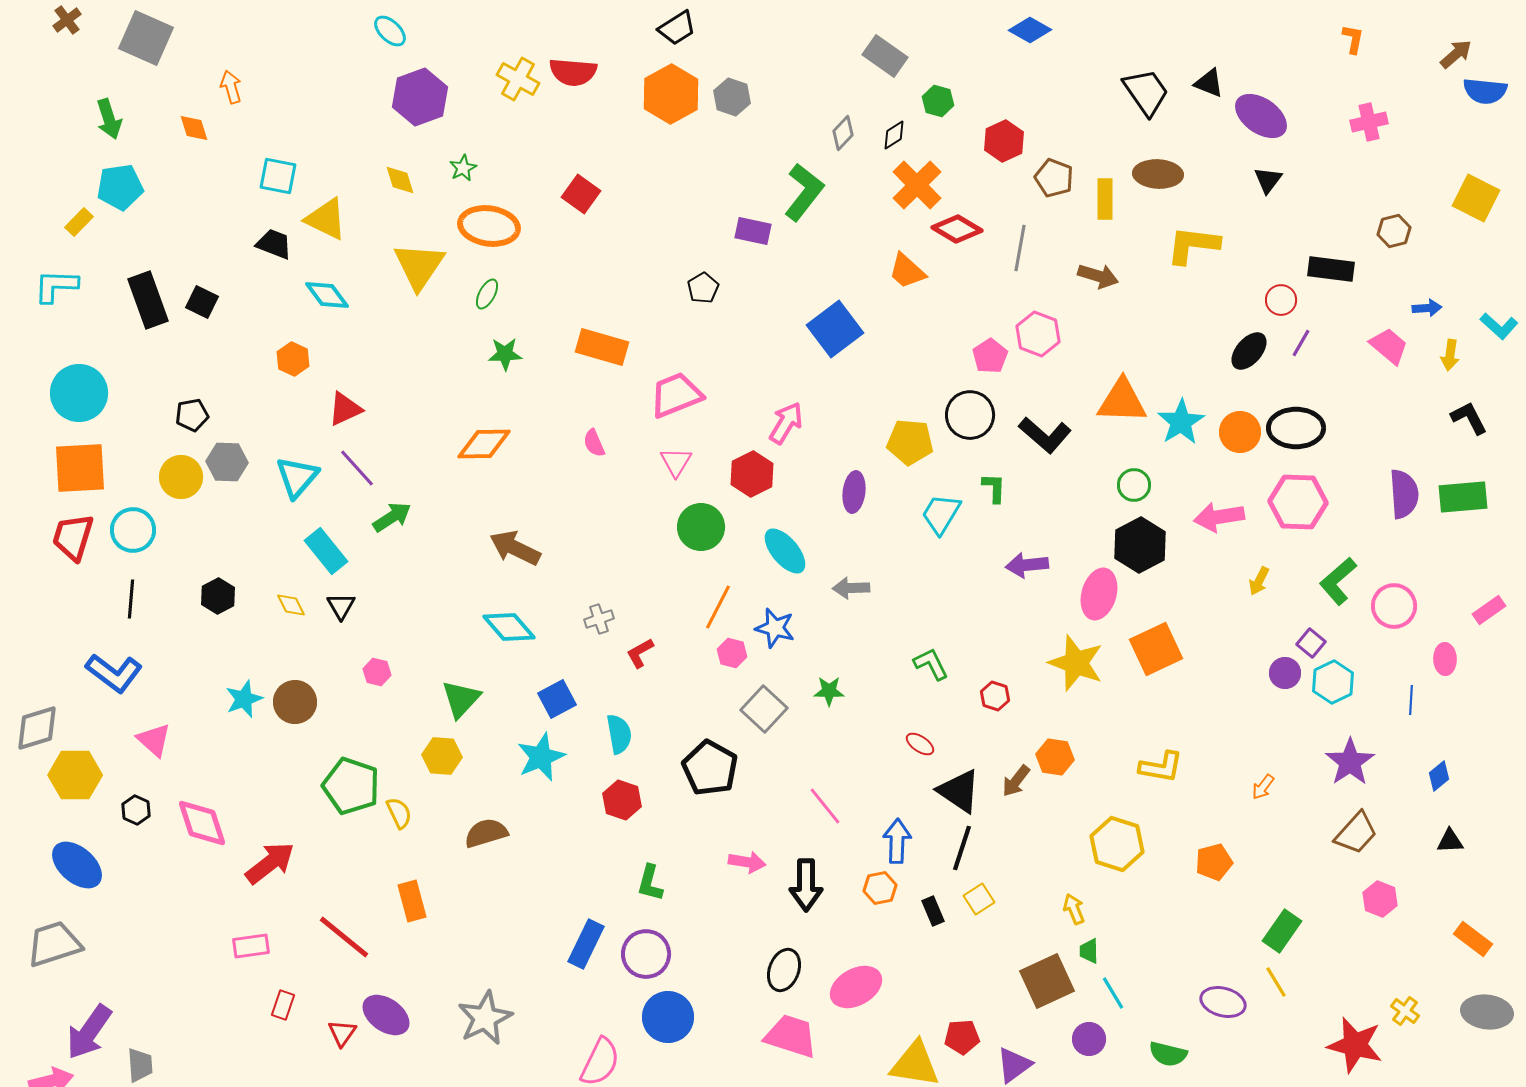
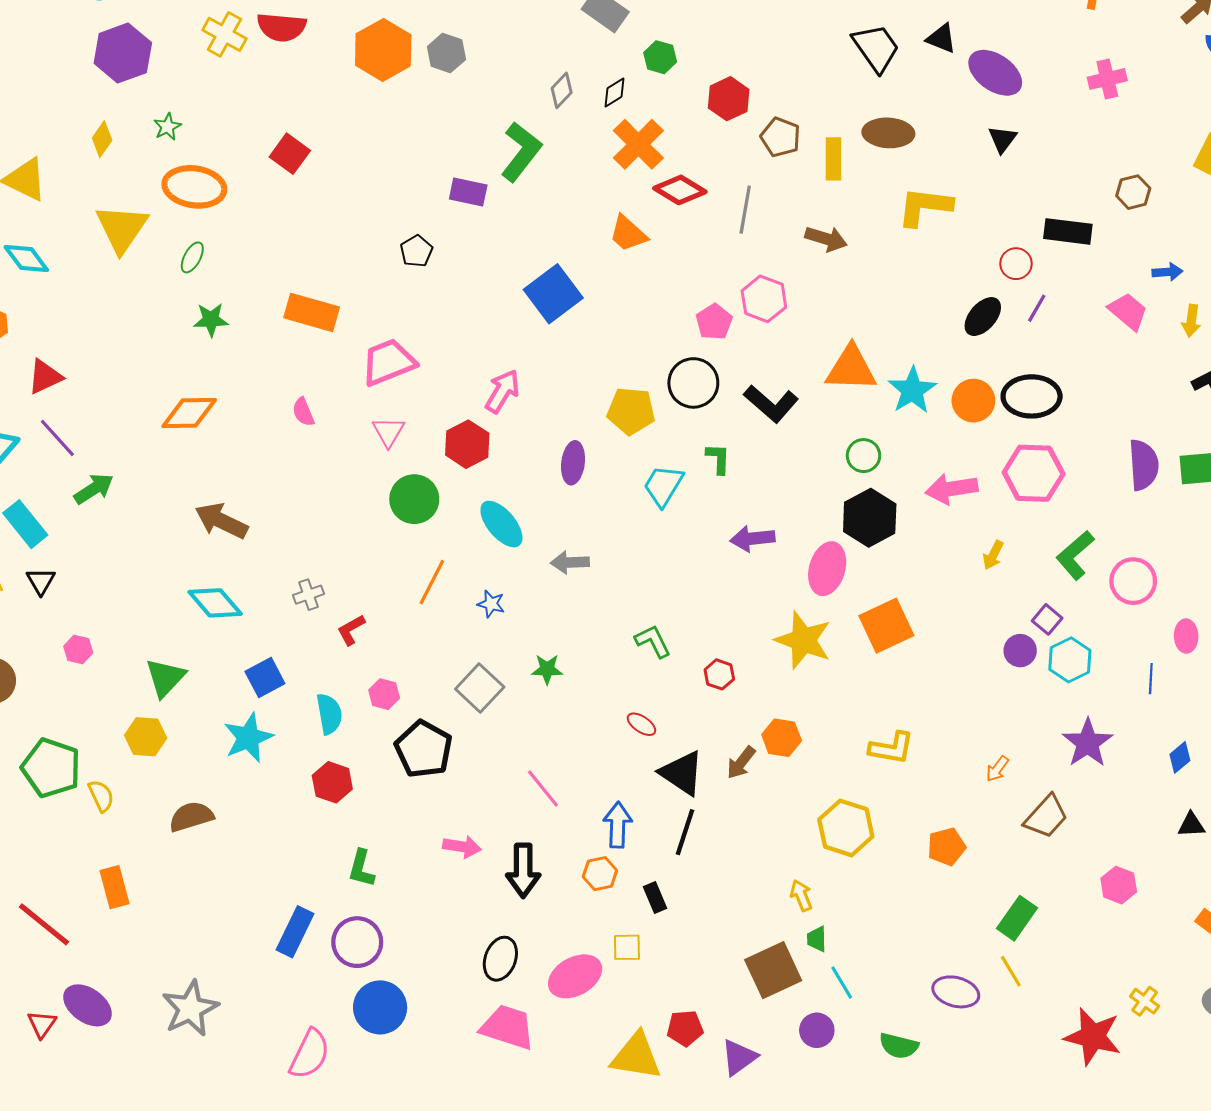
yellow diamond: (400, 180) -> (102, 139), turned 52
blue star: (775, 628) -> (491, 604), size x0.7
pink hexagon: (732, 653) -> (384, 694), moved
brown trapezoid: (1356, 833) -> (1046, 817), moved
yellow square: (979, 899) -> (627, 947), moved, turned 32

